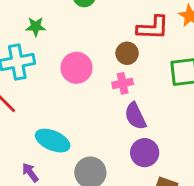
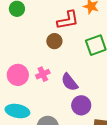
pink circle: (77, 68) -> (18, 75), moved
pink cross: (123, 83) -> (43, 74), moved

